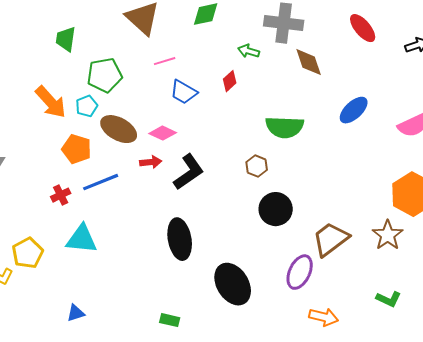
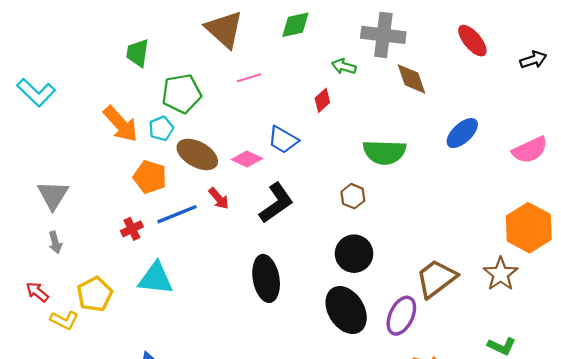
blue trapezoid: (184, 92) -> (283, 140), moved
red arrow: (151, 162) -> (219, 198), moved, turned 55
black circle: (276, 209) -> (354, 254), moved
black ellipse: (233, 284) -> (346, 310), moved

